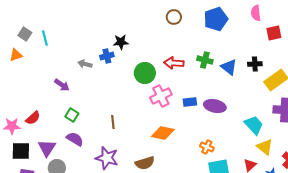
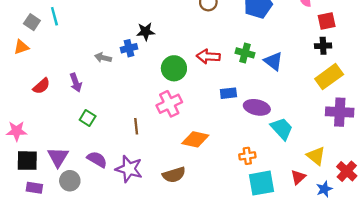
cyan line: (45, 38) -> (54, 16), moved
black cross: (255, 64) -> (323, 46), moved
purple arrow: (62, 85) -> (76, 82), turned 35
pink cross: (161, 96) -> (169, 104), moved
blue rectangle: (190, 102) -> (228, 93), moved
red semicircle: (33, 118) -> (41, 86), moved
cyan trapezoid: (254, 125) -> (282, 129), moved
purple semicircle: (75, 139) -> (97, 159), moved
orange cross: (207, 147) -> (247, 156), turned -32

